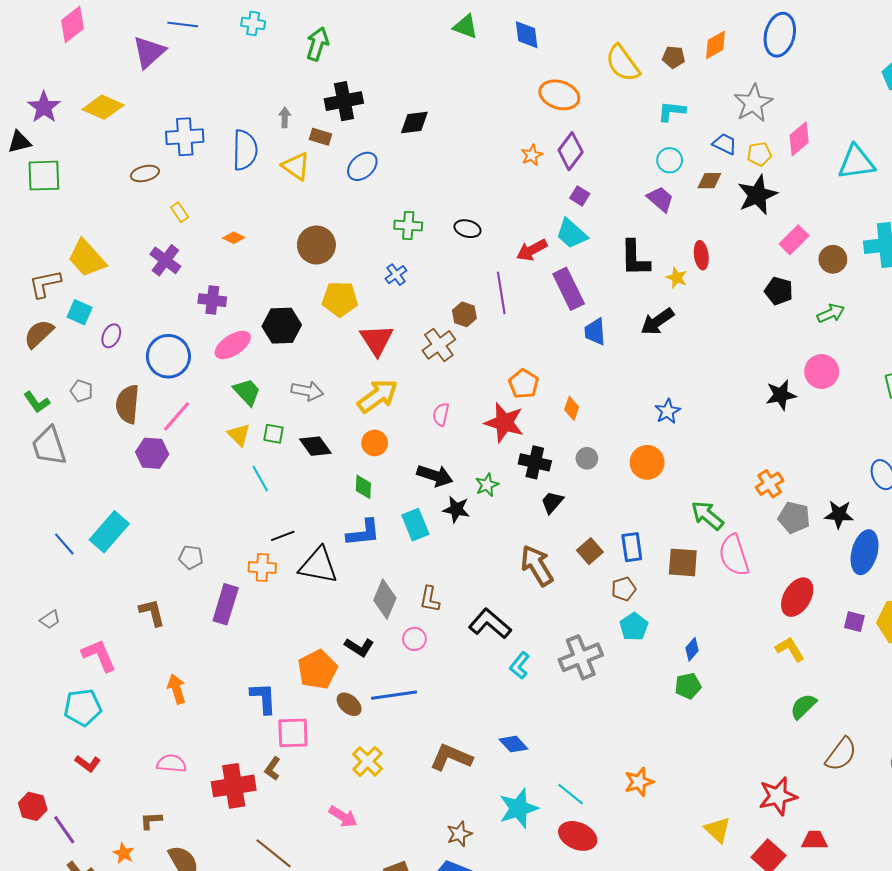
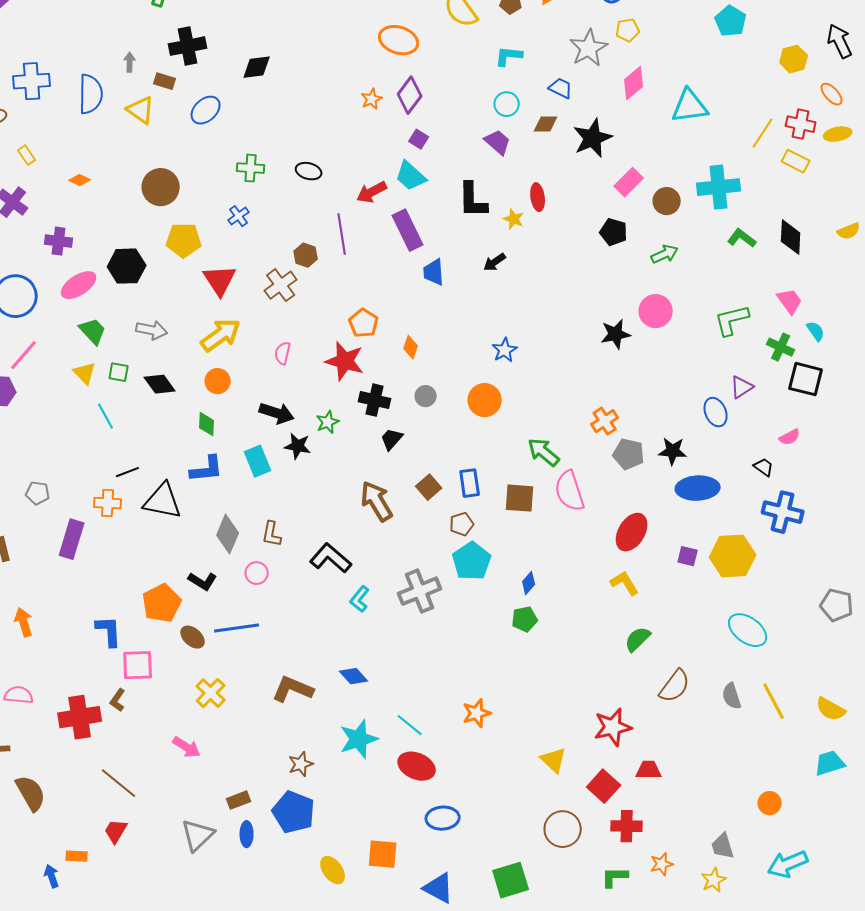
yellow pentagon: (759, 154) -> (628, 30), moved
black arrow: (657, 322) -> (495, 262), size x0.7
blue ellipse: (865, 552) -> (698, 488), turned 72
cyan pentagon: (634, 627) -> (472, 561), size x1.4

